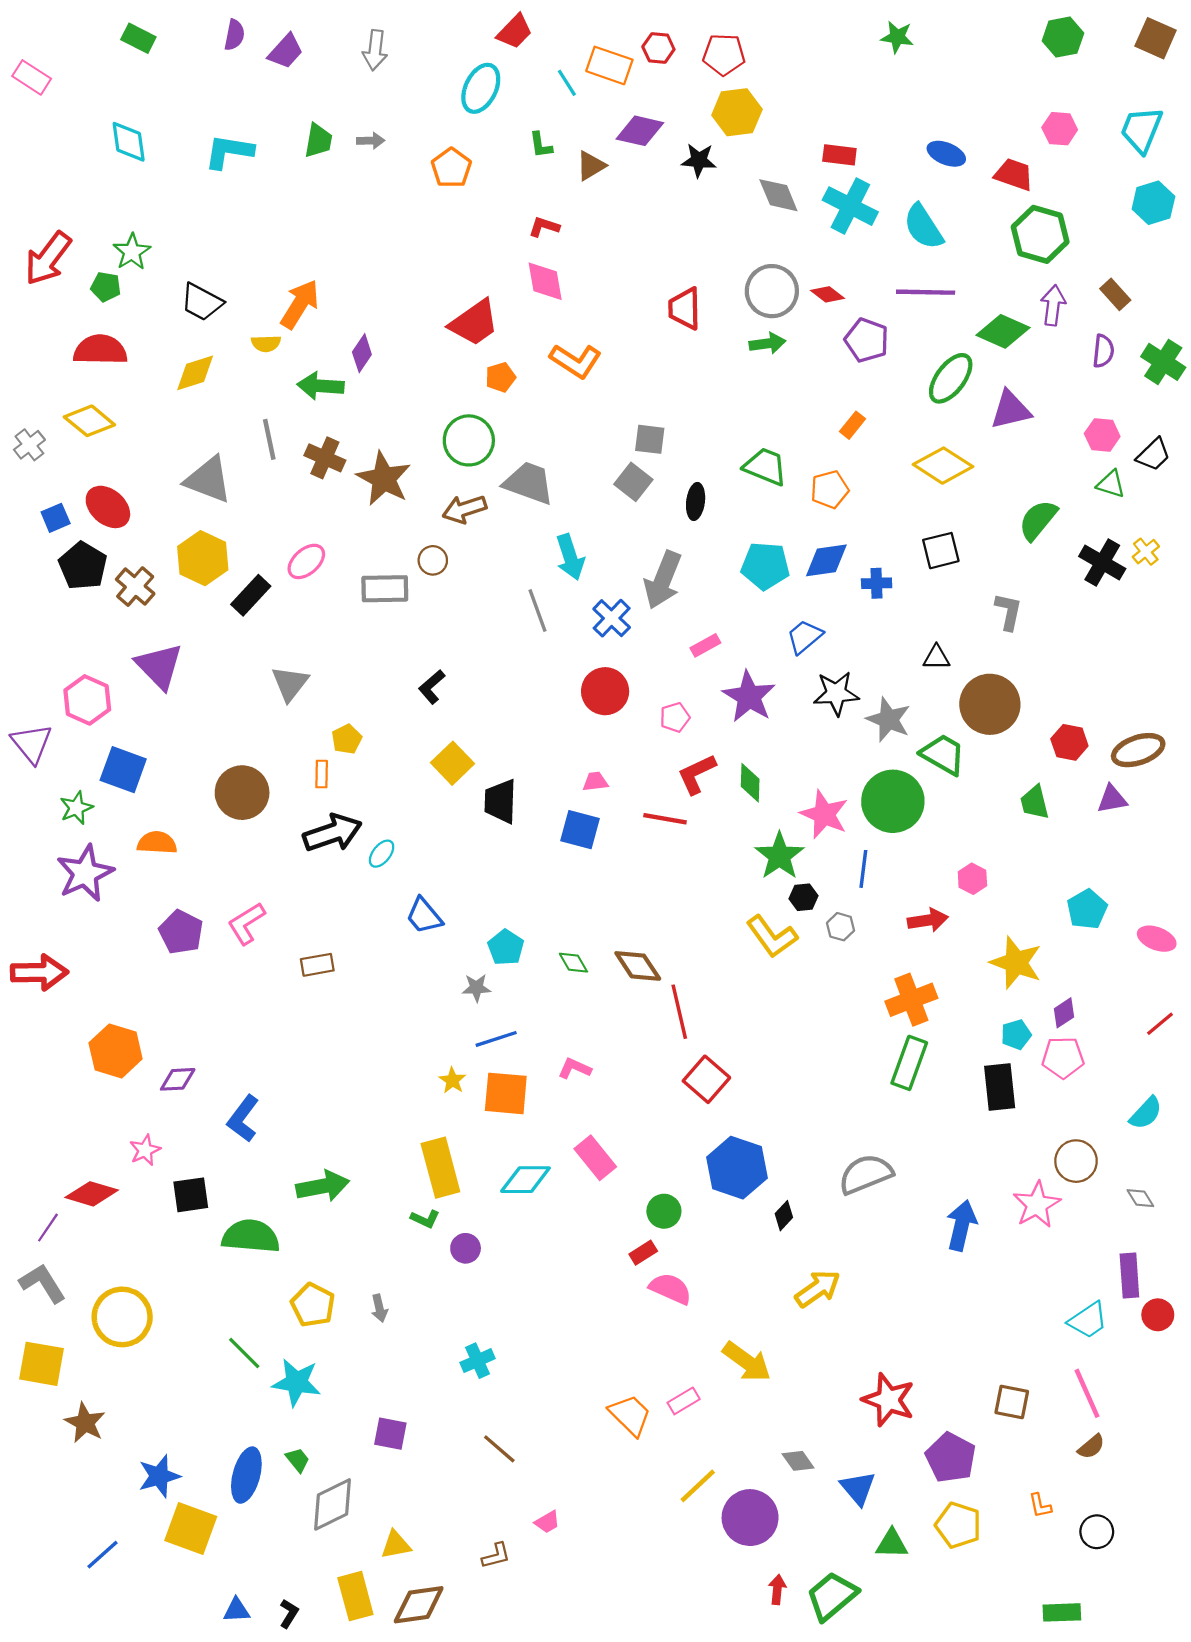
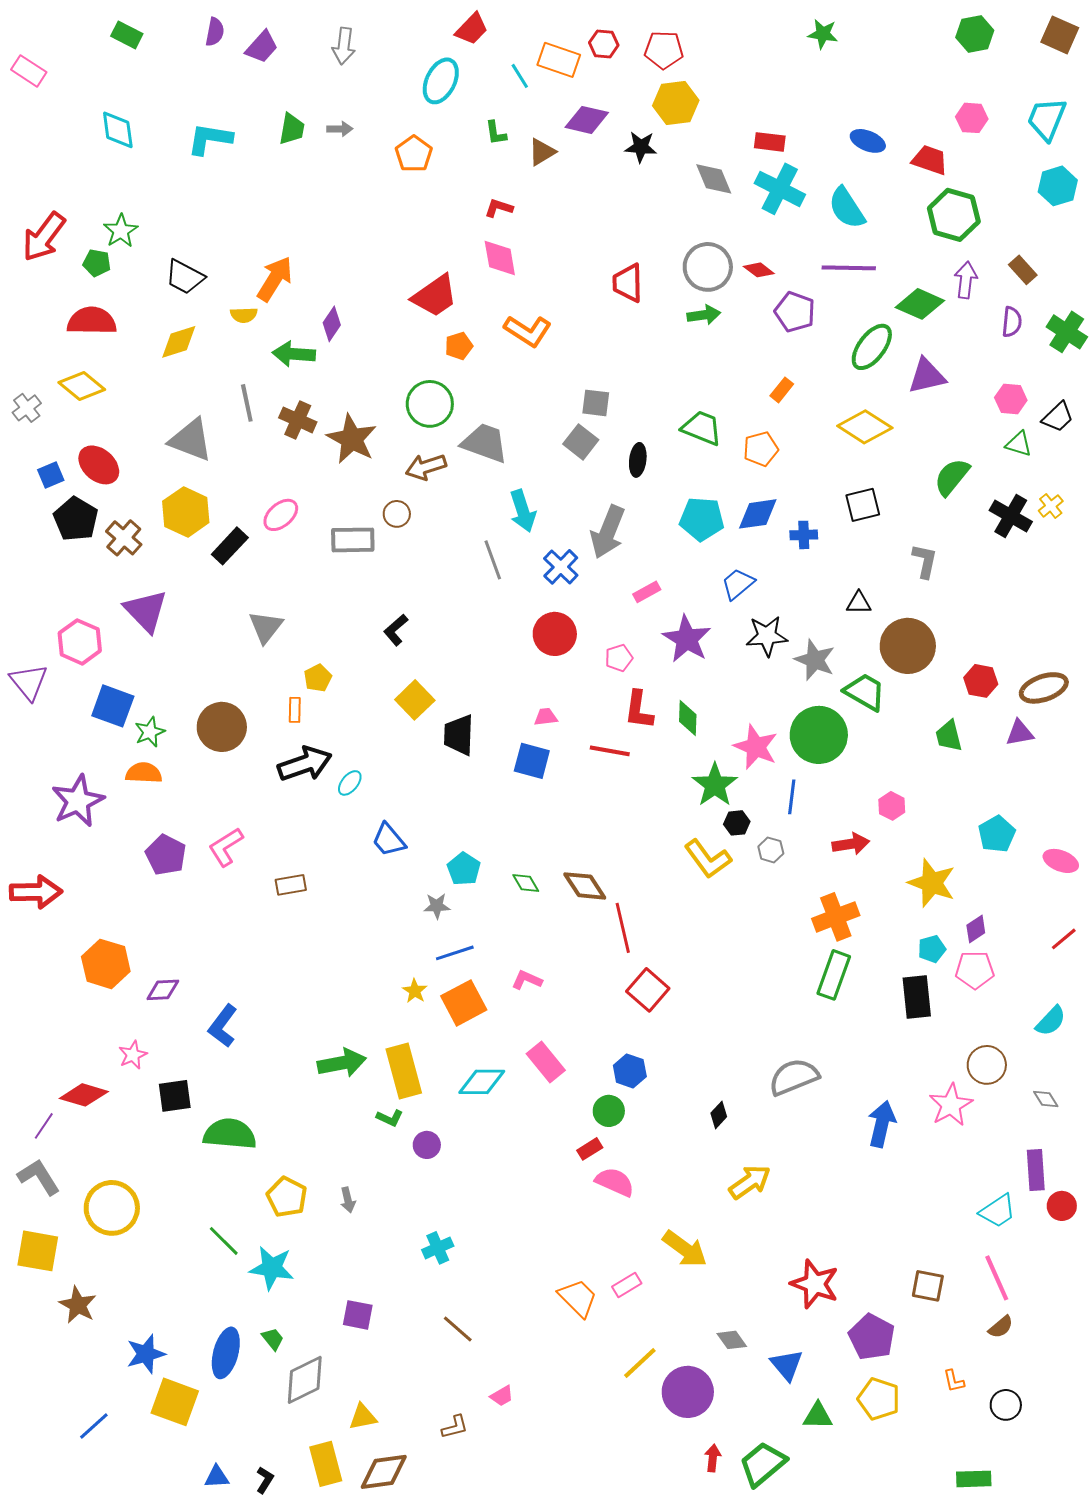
red L-shape: (697, 774) -> (639, 710), turned -57
green star: (76, 808) -> (150, 732), moved
orange square: (506, 1093) -> (464, 1003), turned -33
blue hexagon: (737, 1168) -> (630, 1071), moved, size x0.6
green arrow: (323, 1186) -> (342, 1063), moved

